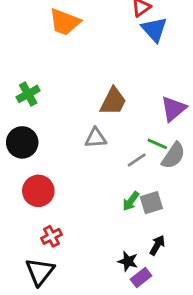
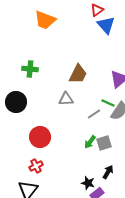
green cross: (28, 94) -> (30, 69), moved, turned 35
red circle: (38, 191) -> (40, 137), moved

